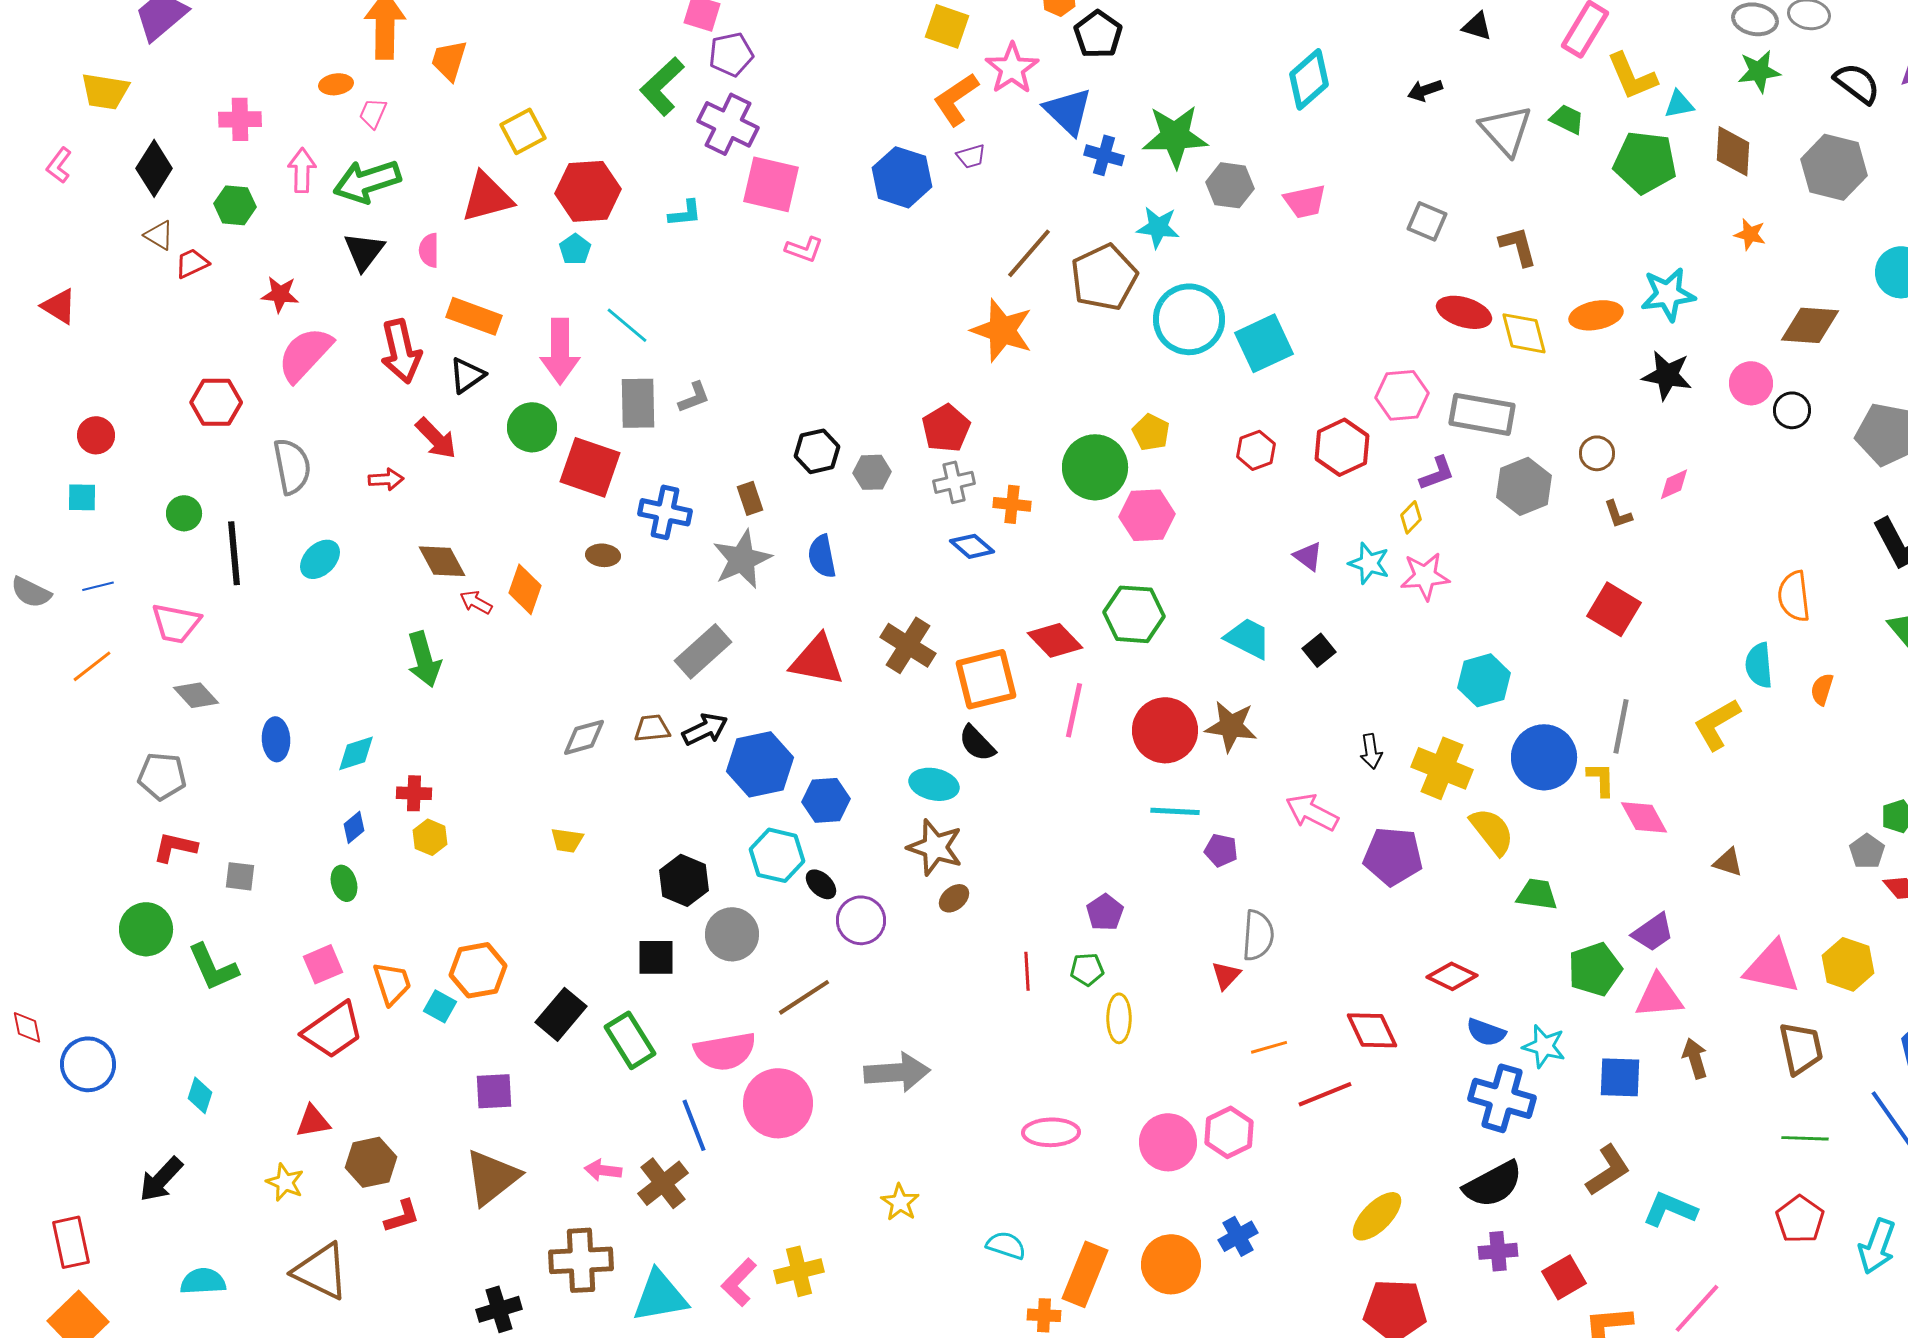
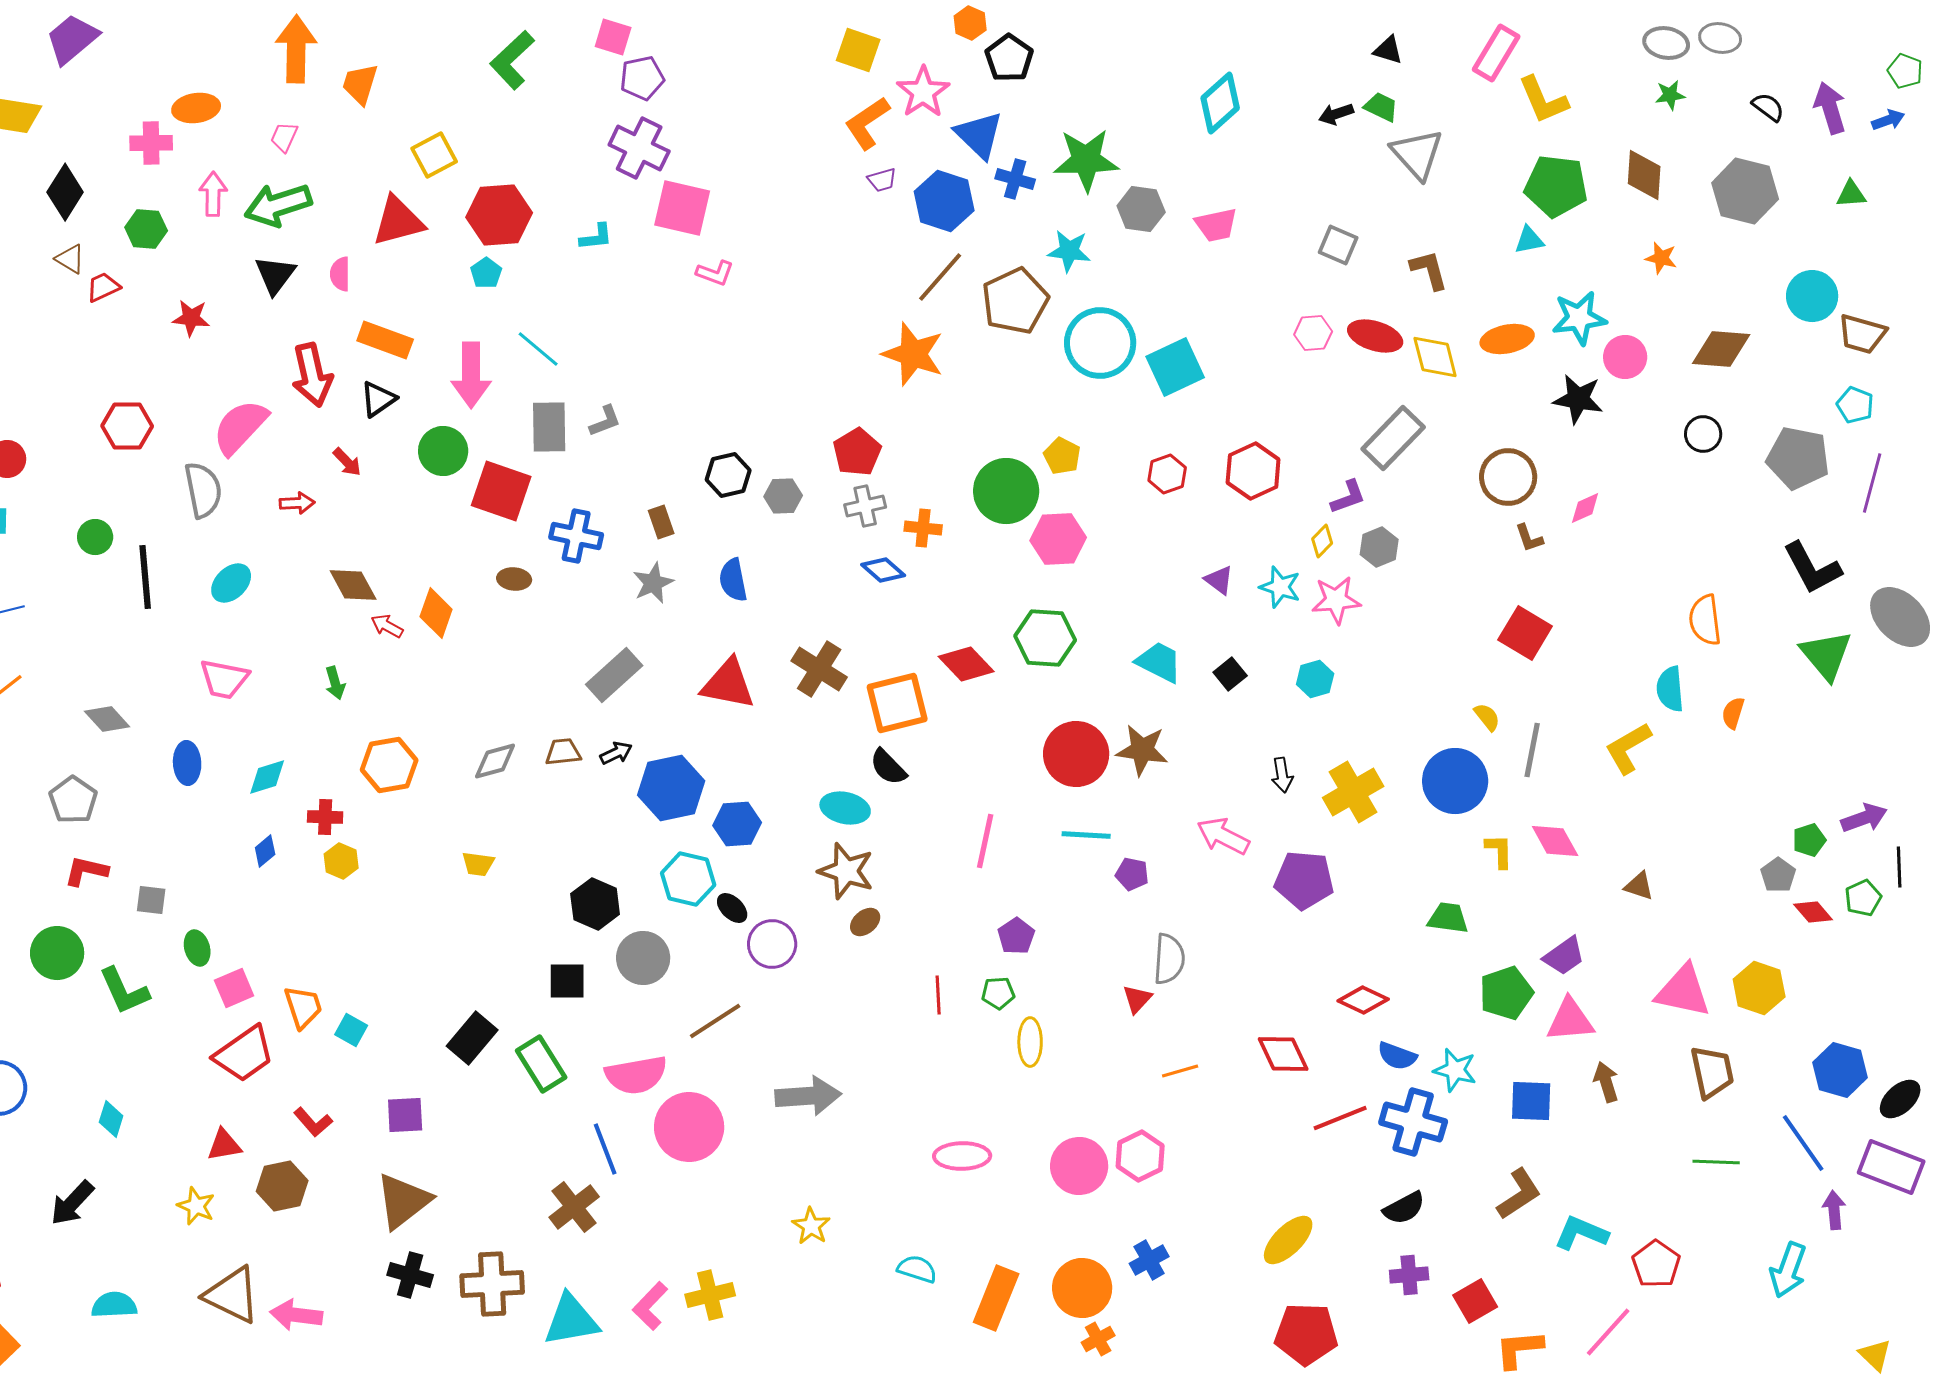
green star: (1759, 71) -> (1670, 95), size x0.7
black semicircle: (1857, 83) -> (1768, 107), size x0.7
orange ellipse: (336, 84) -> (196, 108), moved, size x1.4
green L-shape: (662, 86) -> (512, 60), moved
cyan triangle: (1679, 104) -> (1529, 240), moved
green trapezoid: (1567, 119) -> (1381, 107), moved
blue hexagon: (902, 177) -> (944, 201), moved
pink semicircle: (305, 354) -> (240, 427), moved
pink circle: (1751, 383) -> (1625, 357), moved
pink hexagon: (1402, 395) -> (1313, 333), moved, size x0.7
gray rectangle: (1482, 414) -> (1393, 438), turned -56
red arrow: (436, 438) -> (347, 462), size x0.7
brown circle: (1597, 453) -> (1508, 477), size x1.6
gray hexagon: (1524, 486) -> (1379, 547), moved, size x0.7
gray star: (742, 559) -> (653, 583), size x0.7
pink trapezoid: (176, 623) -> (224, 679), moved
green arrow: (424, 659) -> (335, 683), size x0.6
cyan hexagon: (1484, 680) -> (1315, 679), moved, size x0.7
pink line: (1074, 710) -> (985, 841), moved
black arrow: (705, 729) -> (616, 753), size x0.7
yellow cross: (1442, 768) -> (1353, 792), turned 38
gray pentagon: (162, 776) -> (73, 800), turned 30
yellow L-shape: (1601, 779) -> (1499, 851), moved
yellow semicircle: (1492, 831) -> (1487, 717), moved, size x0.6
green ellipse: (344, 883) -> (197, 948), moved
orange hexagon: (478, 970) -> (389, 765), moved
red line: (1325, 1094) -> (1340, 1118), moved
pink arrow: (603, 1170) -> (296, 1315), moved, size x1.4
black semicircle: (1493, 1184) -> (1404, 1208), size x0.7
red L-shape: (402, 1216) -> (313, 1122), moved, turned 66
red pentagon: (1800, 1219) -> (1656, 1264), moved
black cross: (499, 1309) -> (410, 1275), moved, turned 33
orange cross: (1044, 1315) -> (1098, 1339), moved, turned -32

